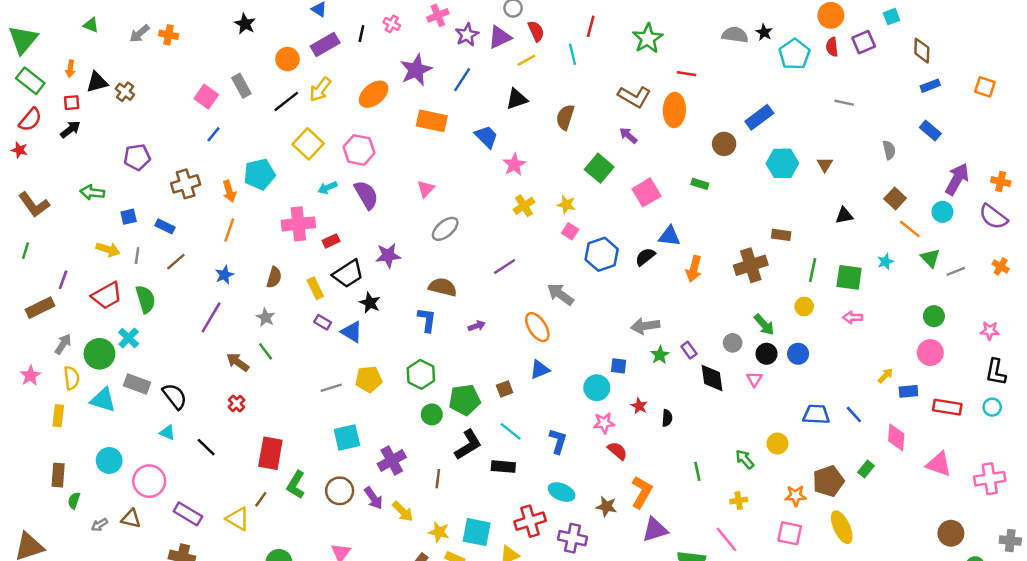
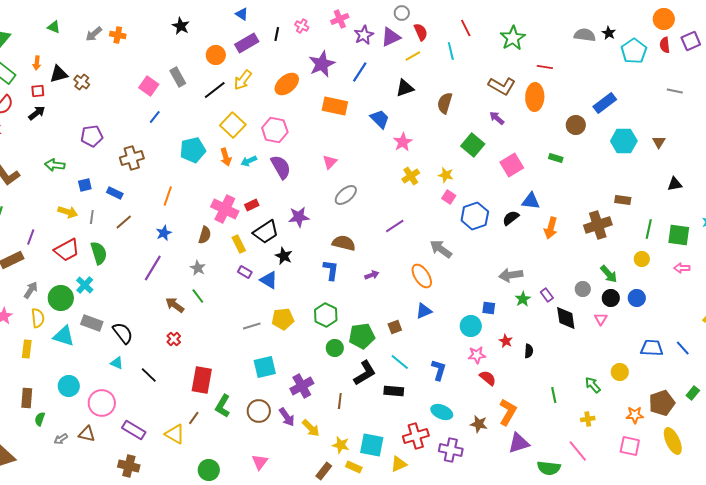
red line: (591, 26) -> (466, 28), turned -42
orange arrow: (229, 191) -> (226, 157), moved
pink cross: (298, 224) -> (225, 209), moved, turned 32

